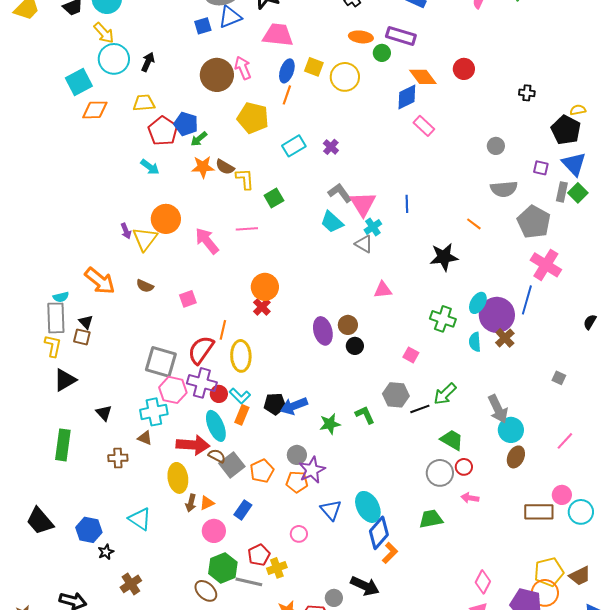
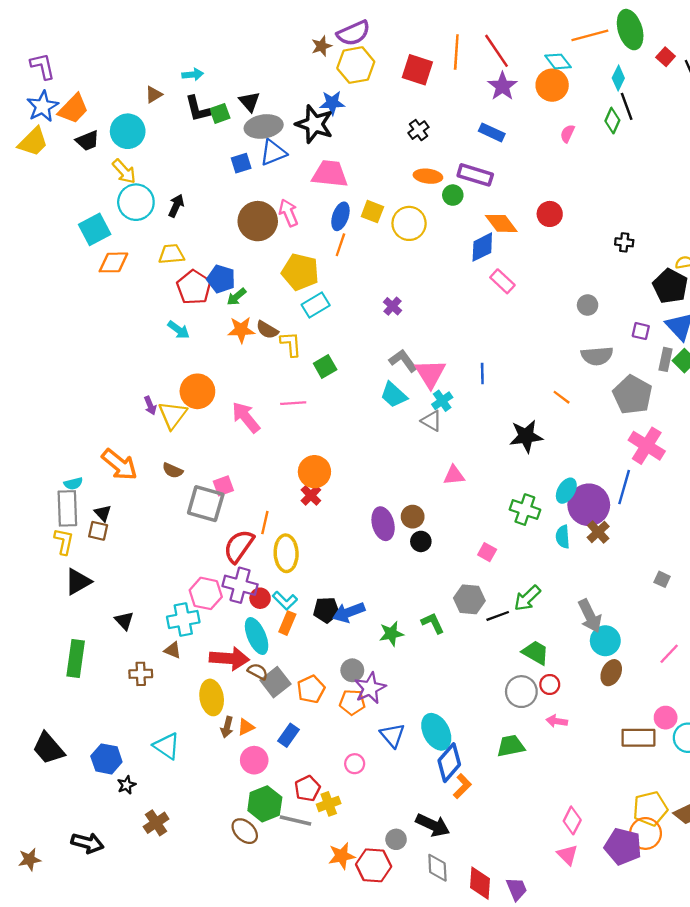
cyan rectangle: (294, 146) -> (316, 305), moved
gray square: (161, 362) -> (206, 504), moved

